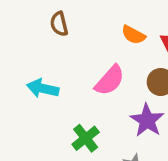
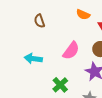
orange semicircle: (133, 35) -> (83, 15), moved

